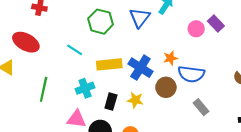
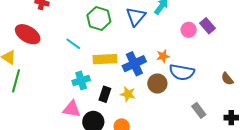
blue cross: (140, 68) -> (134, 64), turned 30
green line: (44, 89) -> (16, 81), moved
gray rectangle: (201, 107) -> (199, 110), moved

